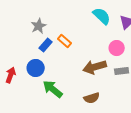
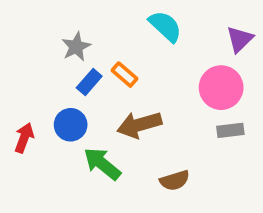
cyan semicircle: (102, 16) -> (165, 26), moved
pink circle: (117, 48) -> (221, 88), size x1.5
brown arrow: (95, 67) -> (139, 125), moved

